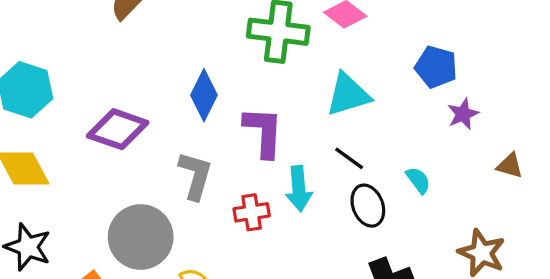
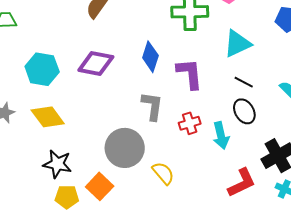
purple diamond: (118, 129) -> (96, 64), moved
cyan arrow: (299, 189) -> (221, 135), moved
black ellipse: (368, 206) -> (244, 111), moved

